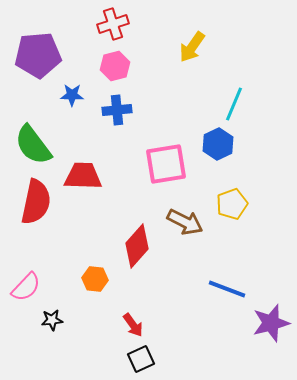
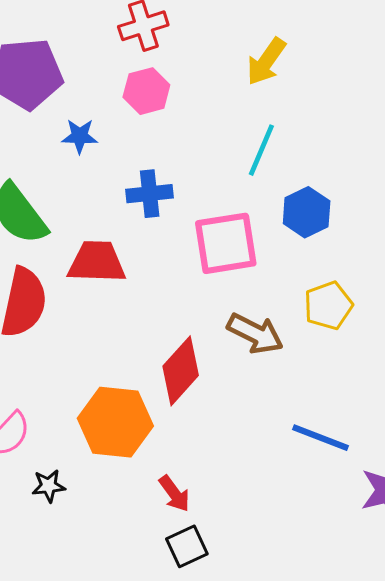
cyan line: (234, 104) -> (261, 150), moved
blue cross: (117, 110) -> (150, 194), moved
orange hexagon: (95, 279) -> (115, 422), size x1.8

